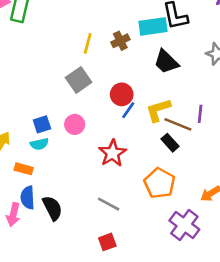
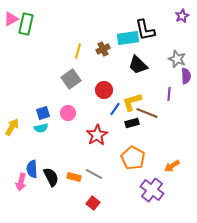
blue line: (128, 110) -> (115, 109), moved
purple line: (200, 114) -> (169, 94), moved
black rectangle: (170, 143) -> (132, 123), moved, turned -64
orange rectangle: (24, 169) -> (74, 177), moved
red square: (107, 242) -> (93, 203), turned -32

